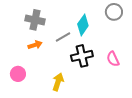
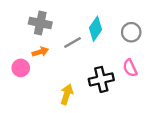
gray circle: (114, 12) -> (131, 32), moved
black cross: (82, 56) -> (101, 79), moved
pink circle: (18, 74) -> (21, 68), moved

